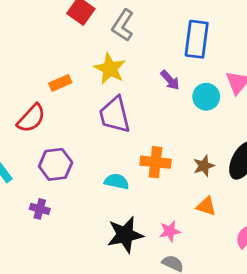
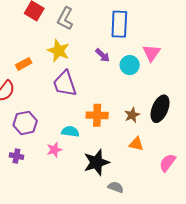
pink star: (170, 231) -> (54, 150), moved
black star: (125, 235) -> (96, 162), moved

